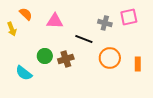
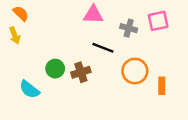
orange semicircle: (26, 14) -> (21, 13), moved
pink triangle: (55, 21) -> (93, 15), moved
orange rectangle: (138, 64) -> (162, 86), moved

